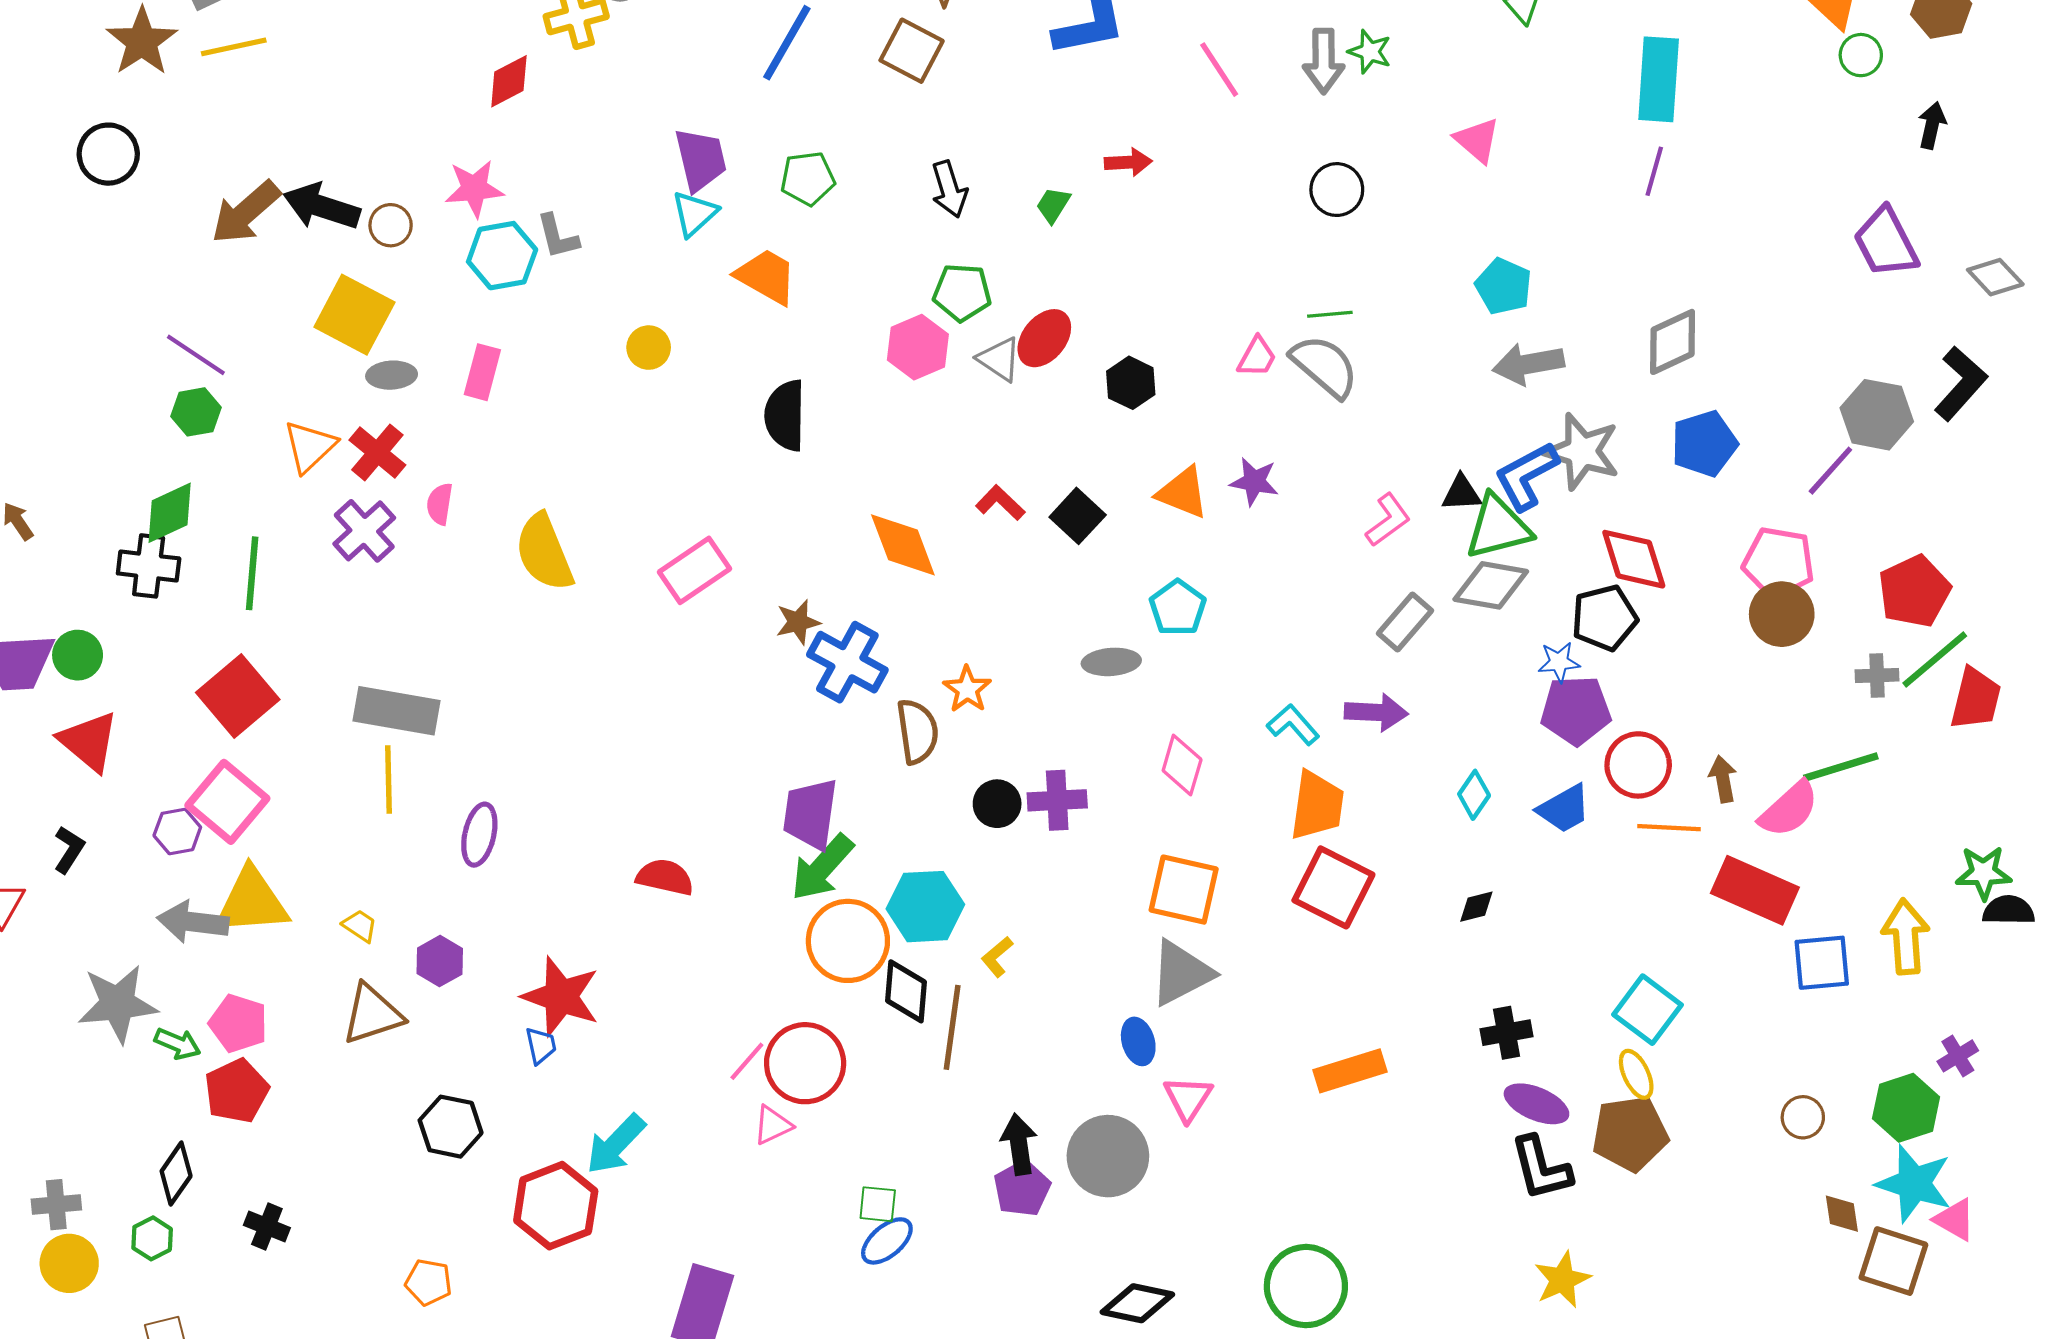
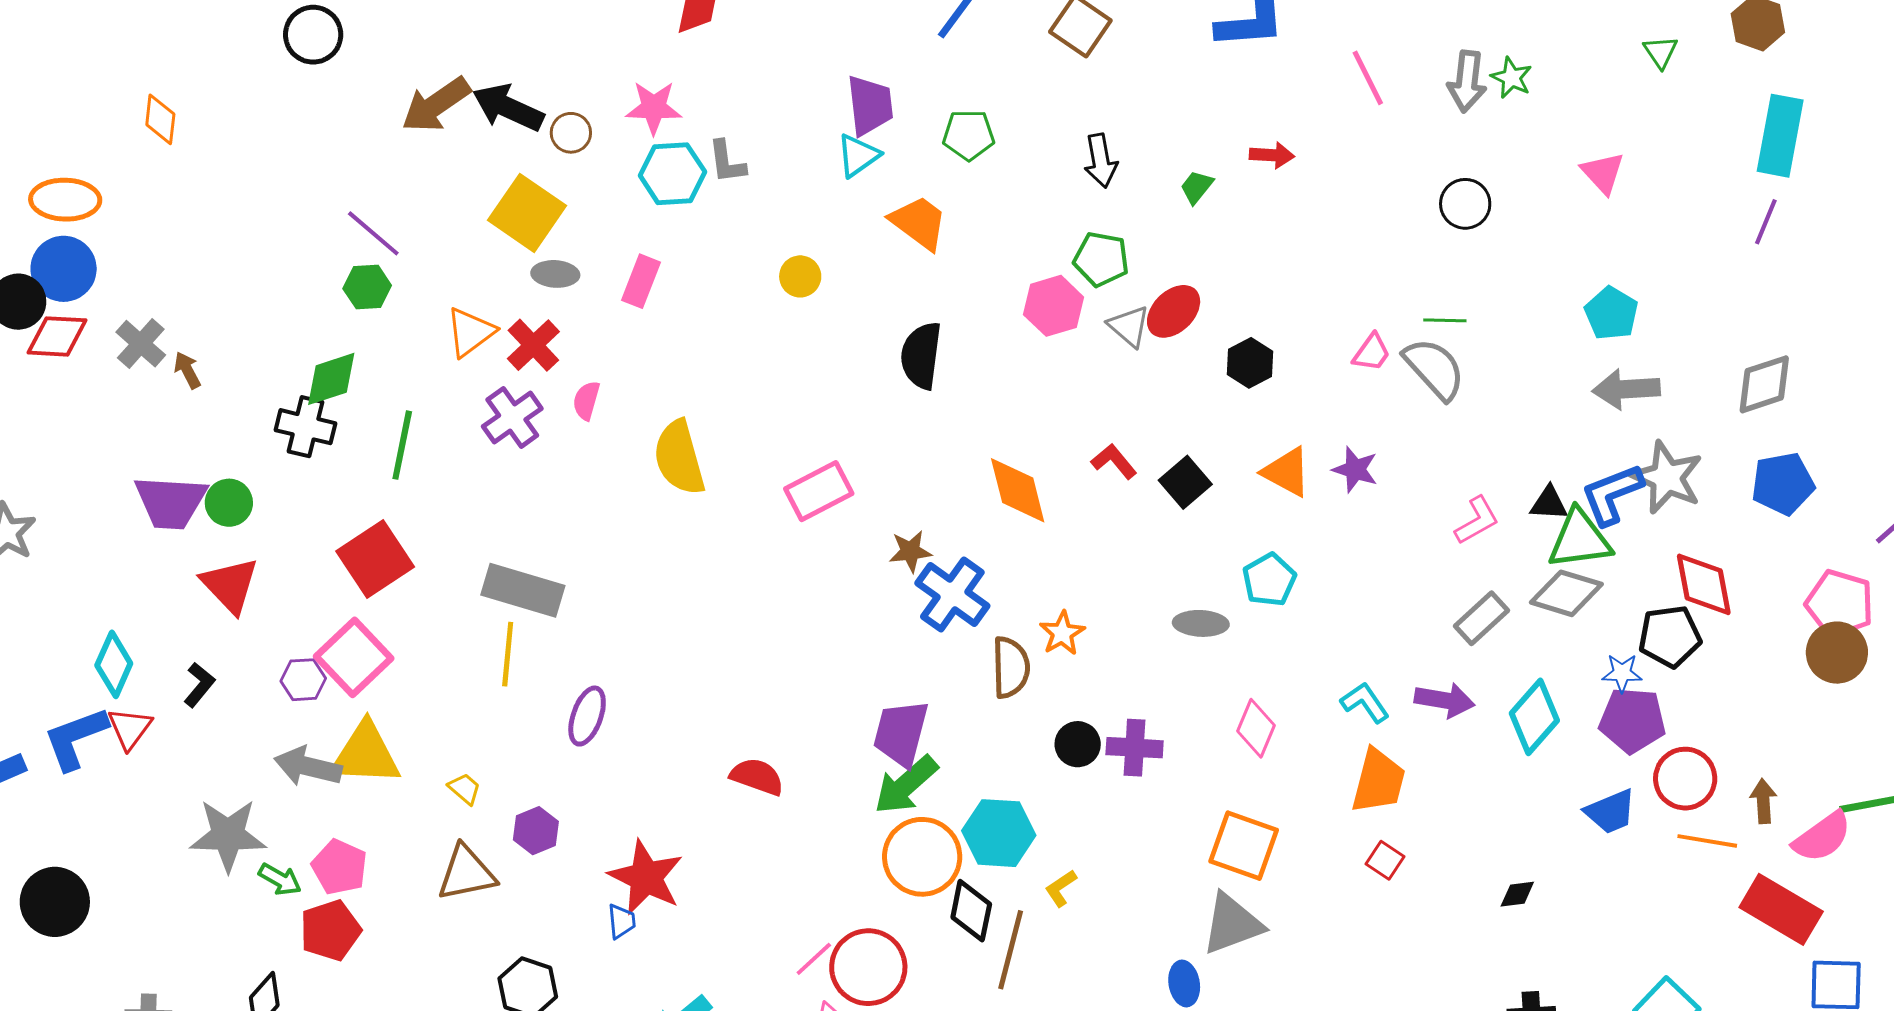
cyan diamond: (1474, 795) -> (1534, 717), moved, size x1.6
red square: (1333, 887) -> (1385, 860), size x0.5

